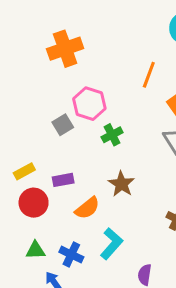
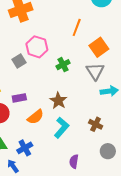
green cross: (112, 135) -> (63, 65), moved
cyan L-shape: (112, 244) -> (62, 128), moved
blue cross: (71, 254) -> (25, 148), turned 35

